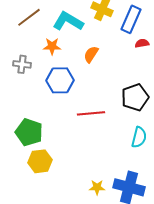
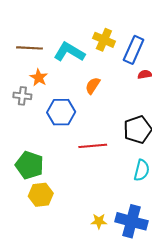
brown line: (29, 17) -> (30, 48), turned 40
orange star: (52, 46) -> (39, 78), moved, turned 30

